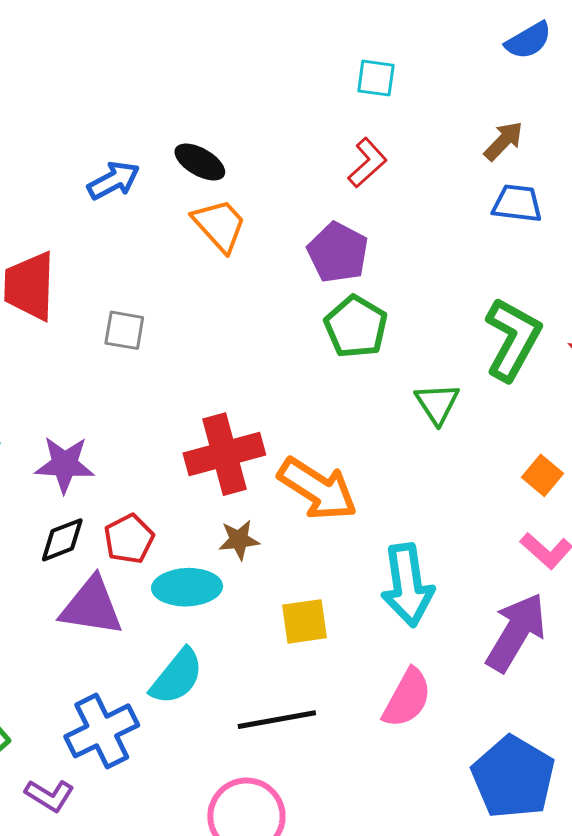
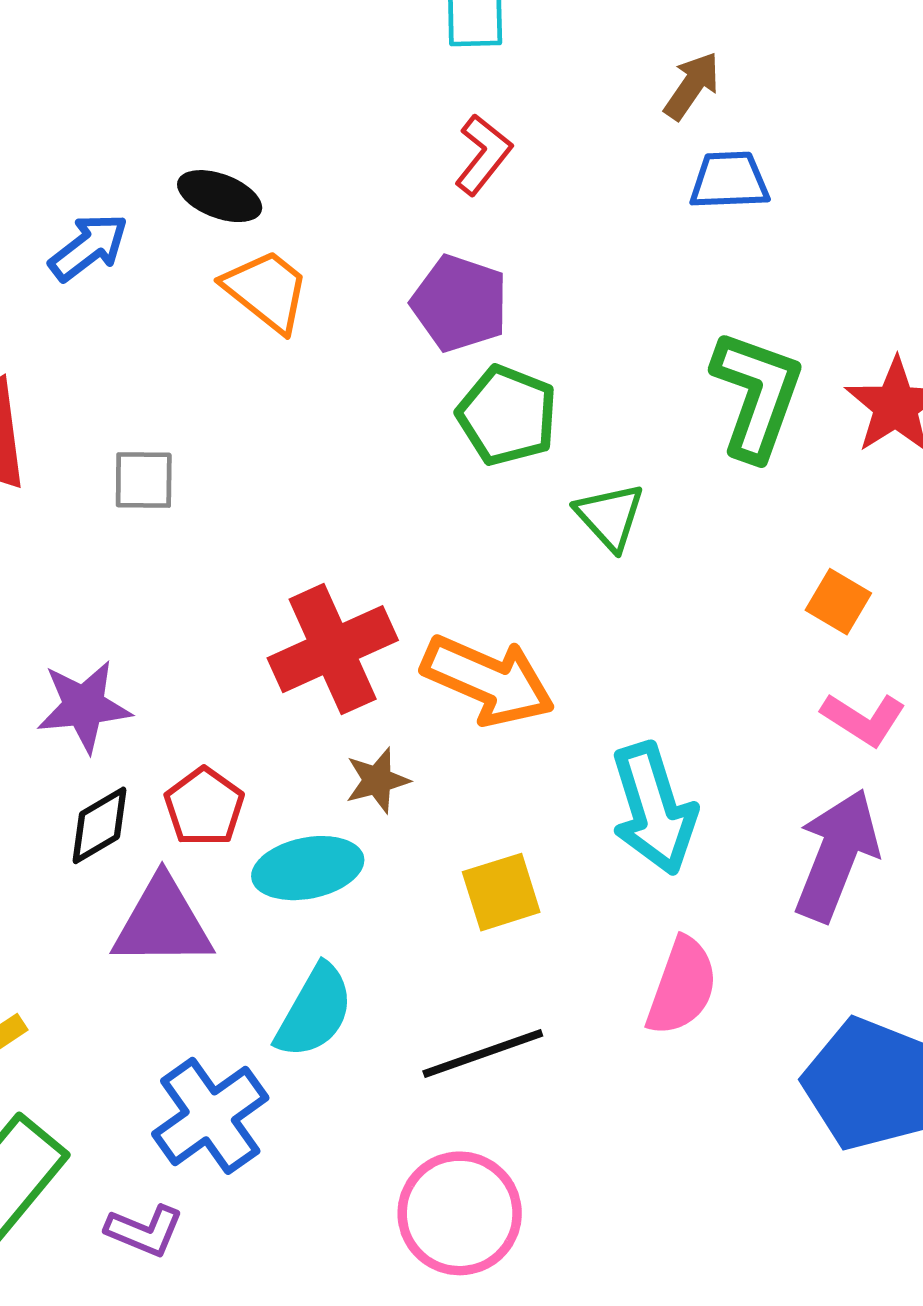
green triangle: (437, 403) -> (610, 516), moved

